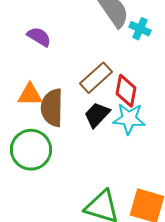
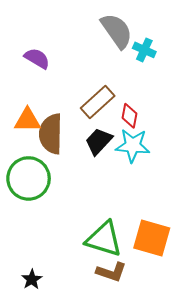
red diamond: (126, 91) -> (129, 116), size x0.7

